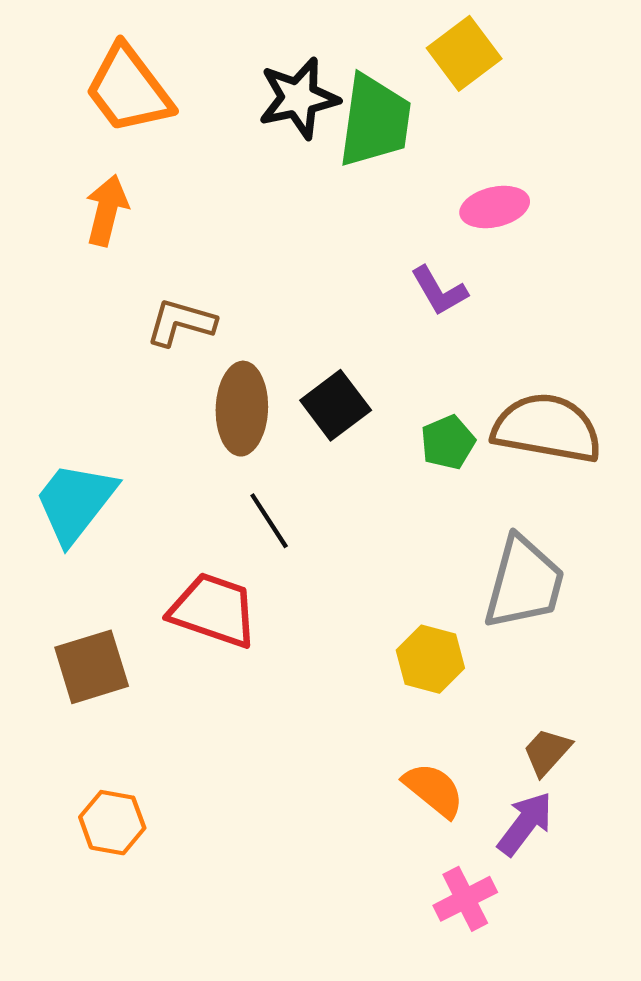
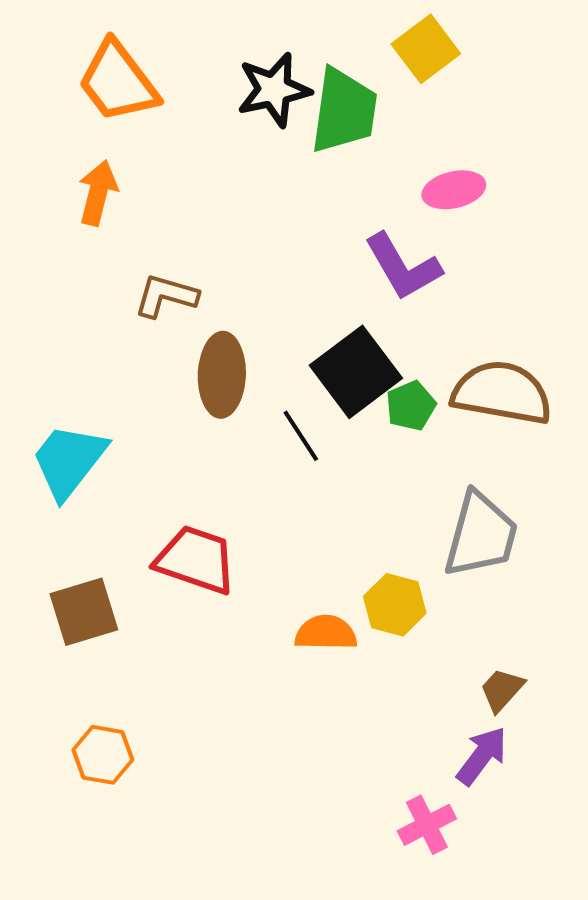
purple L-shape: (439, 291) -> (403, 267), size x1.5
black square: (336, 405) -> (356, 372), moved, size x1.4
black line: (269, 521) -> (301, 436), moved
orange semicircle: (434, 790) -> (326, 633), moved, turned -38

